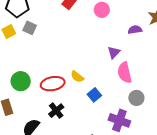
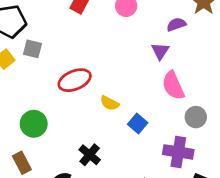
purple triangle: (114, 52) -> (160, 51), moved
red ellipse: (53, 84) -> (75, 80), moved

